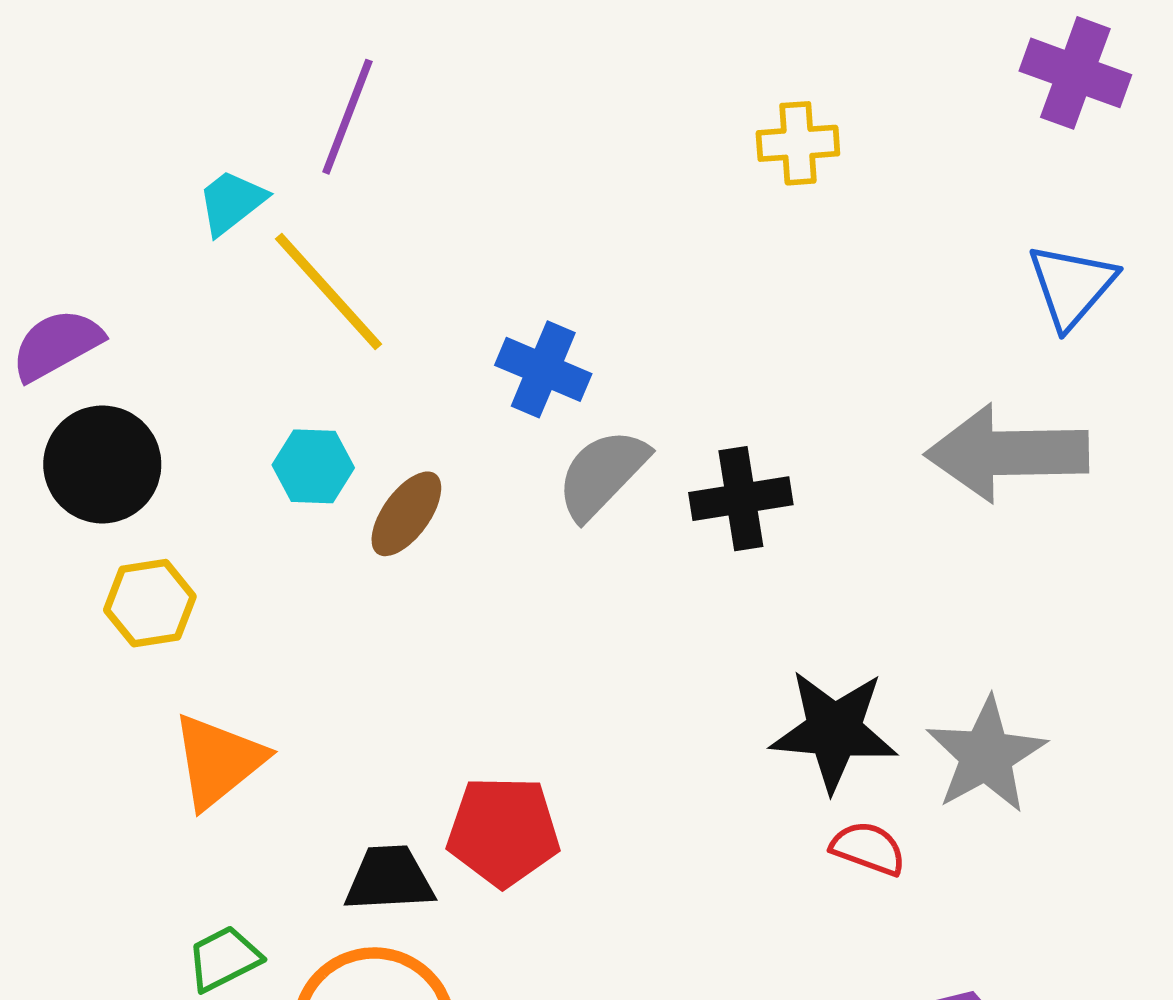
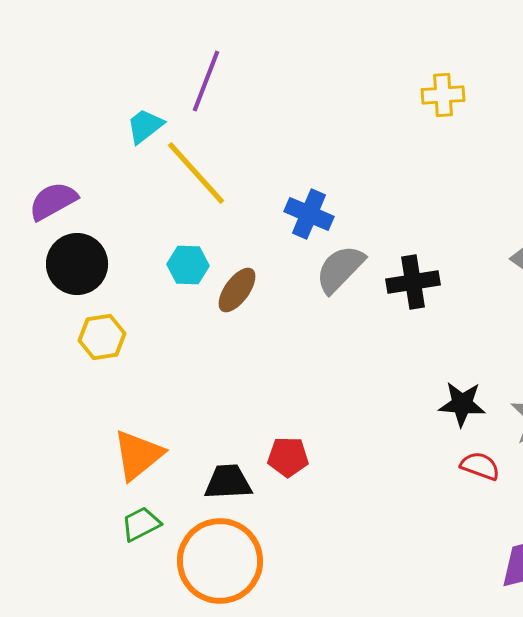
black star: (834, 731) -> (462, 404), size x0.7
orange triangle: (218, 761) -> (138, 455), moved
red pentagon: (503, 831) -> (288, 457), size x0.7

